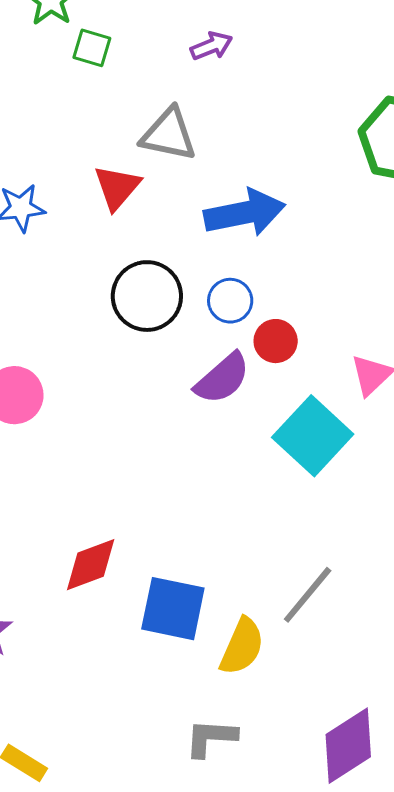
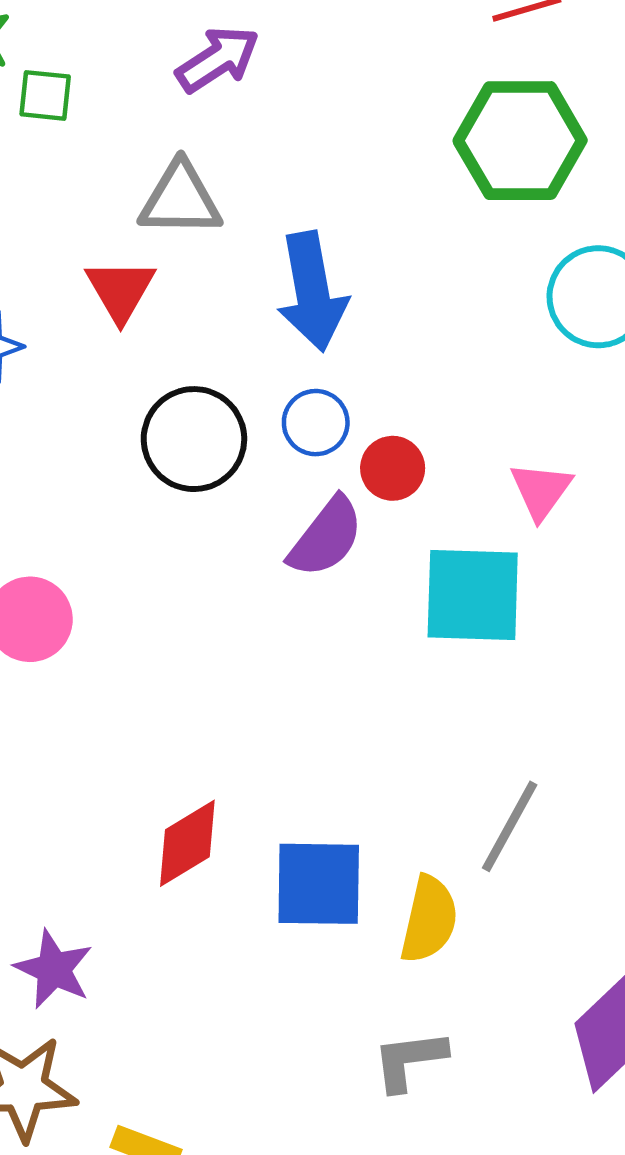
purple arrow: (211, 46) -> (218, 59), size x1.4
blue arrow: (245, 213) -> (312, 292), turned 102
cyan square: (313, 436) -> (473, 595), turned -30

